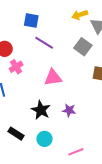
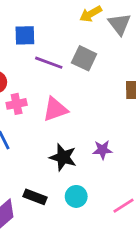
gray square: (83, 47) -> (84, 58), moved
pink cross: (16, 67) -> (17, 104), turned 32
pink triangle: (53, 77) -> (55, 109), moved

